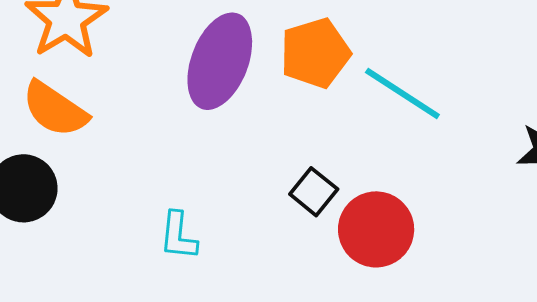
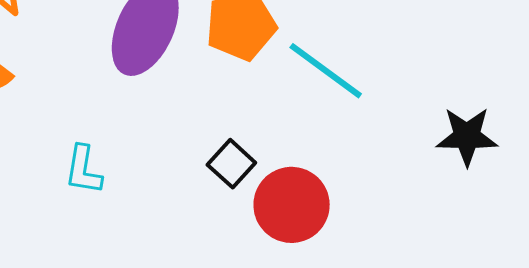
cyan L-shape: (178, 236) -> (83, 170), moved

